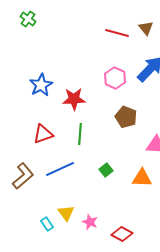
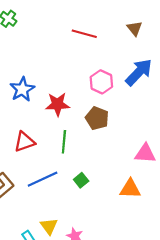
red line: (117, 33) -> (84, 34), moved
brown pentagon: (126, 117) -> (97, 118), moved
green square: (106, 170) -> (81, 180), moved

